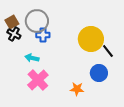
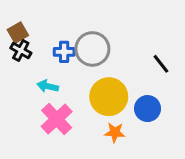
gray circle: (37, 21) -> (92, 49), moved
yellow circle: (91, 39) -> (109, 97), moved
black line: (108, 51) -> (161, 64), moved

